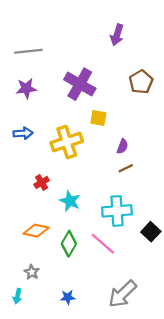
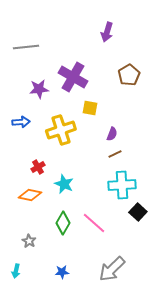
purple star: (26, 88) -> (39, 89), moved
cyan cross: (117, 211) -> (122, 185), moved
orange diamond: (36, 231) -> (30, 195), moved
gray star: (32, 272) -> (29, 241), moved

